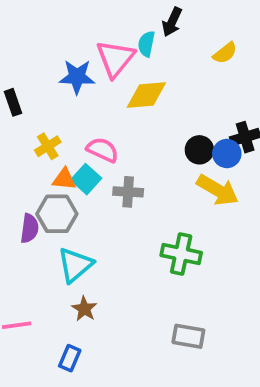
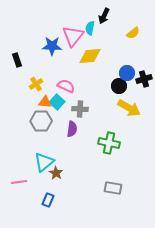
blue circle: (227, 154) -> (127, 73), moved
purple semicircle: (29, 228) -> (72, 129), moved
cyan triangle: (75, 265) -> (44, 162), moved

